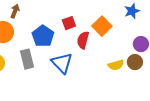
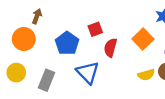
orange square: (102, 26) -> (143, 39), moved
gray rectangle: (27, 59) -> (47, 80), moved, turned 36

